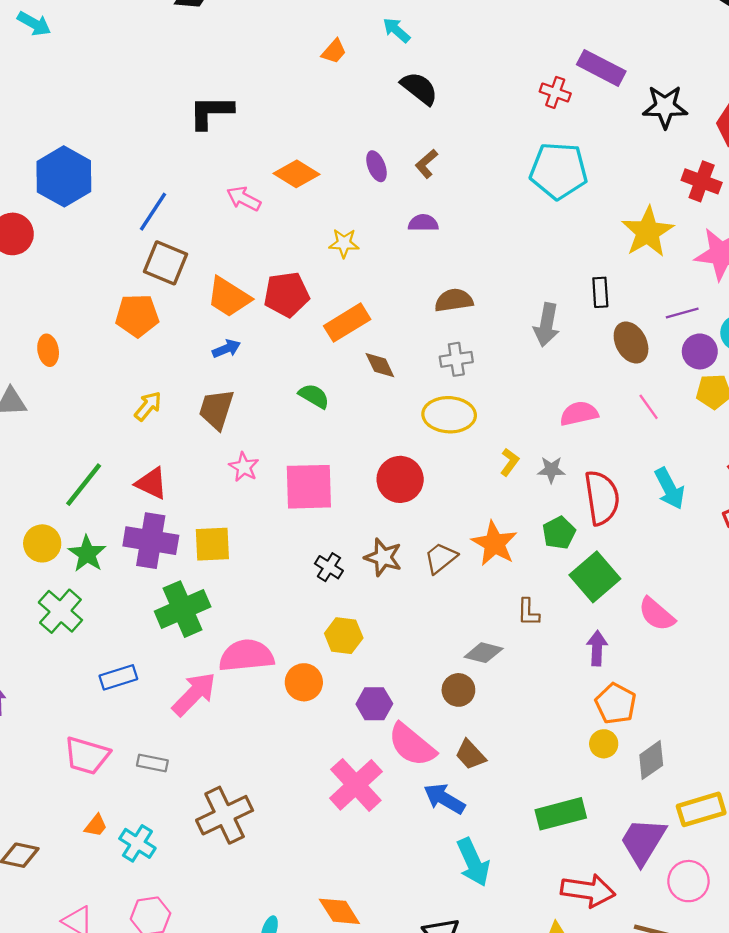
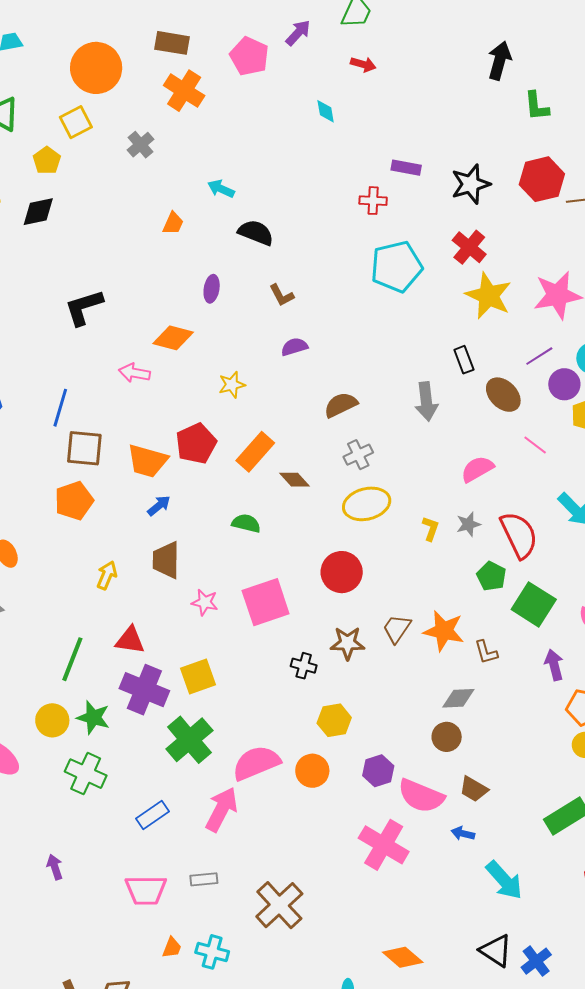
purple rectangle: (601, 68) -> (406, 168), size x0.7
brown L-shape: (426, 164) -> (282, 295), turned -60
purple ellipse: (376, 166) -> (212, 289), moved, turned 48
red cross: (702, 181) -> (469, 247), moved, turned 36
purple cross: (151, 541) -> (144, 690), turned 30
orange star: (494, 544) -> (444, 631), moved
blue arrow: (444, 799) -> (463, 833), size x0.6

